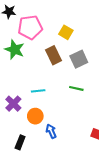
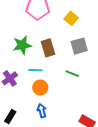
green star: (15, 50) -> (22, 45), moved, turned 30
brown rectangle: (53, 55) -> (48, 48), moved
orange circle: (35, 116) -> (40, 88), moved

